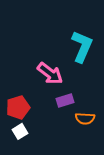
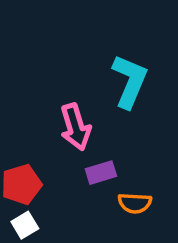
pink arrow: (50, 73) -> (76, 127), turned 36

